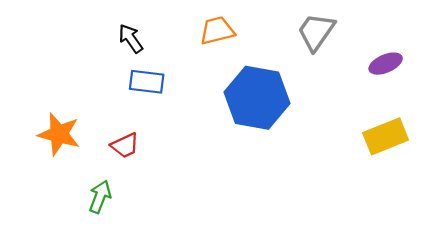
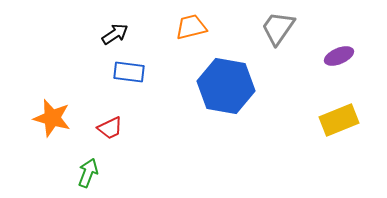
black arrow: (131, 39) -> (115, 34), turned 92

